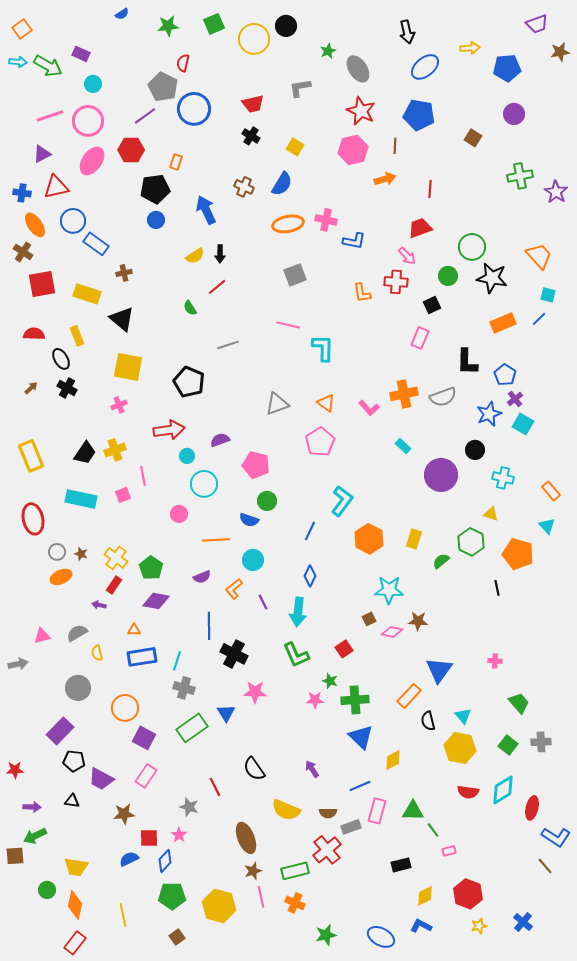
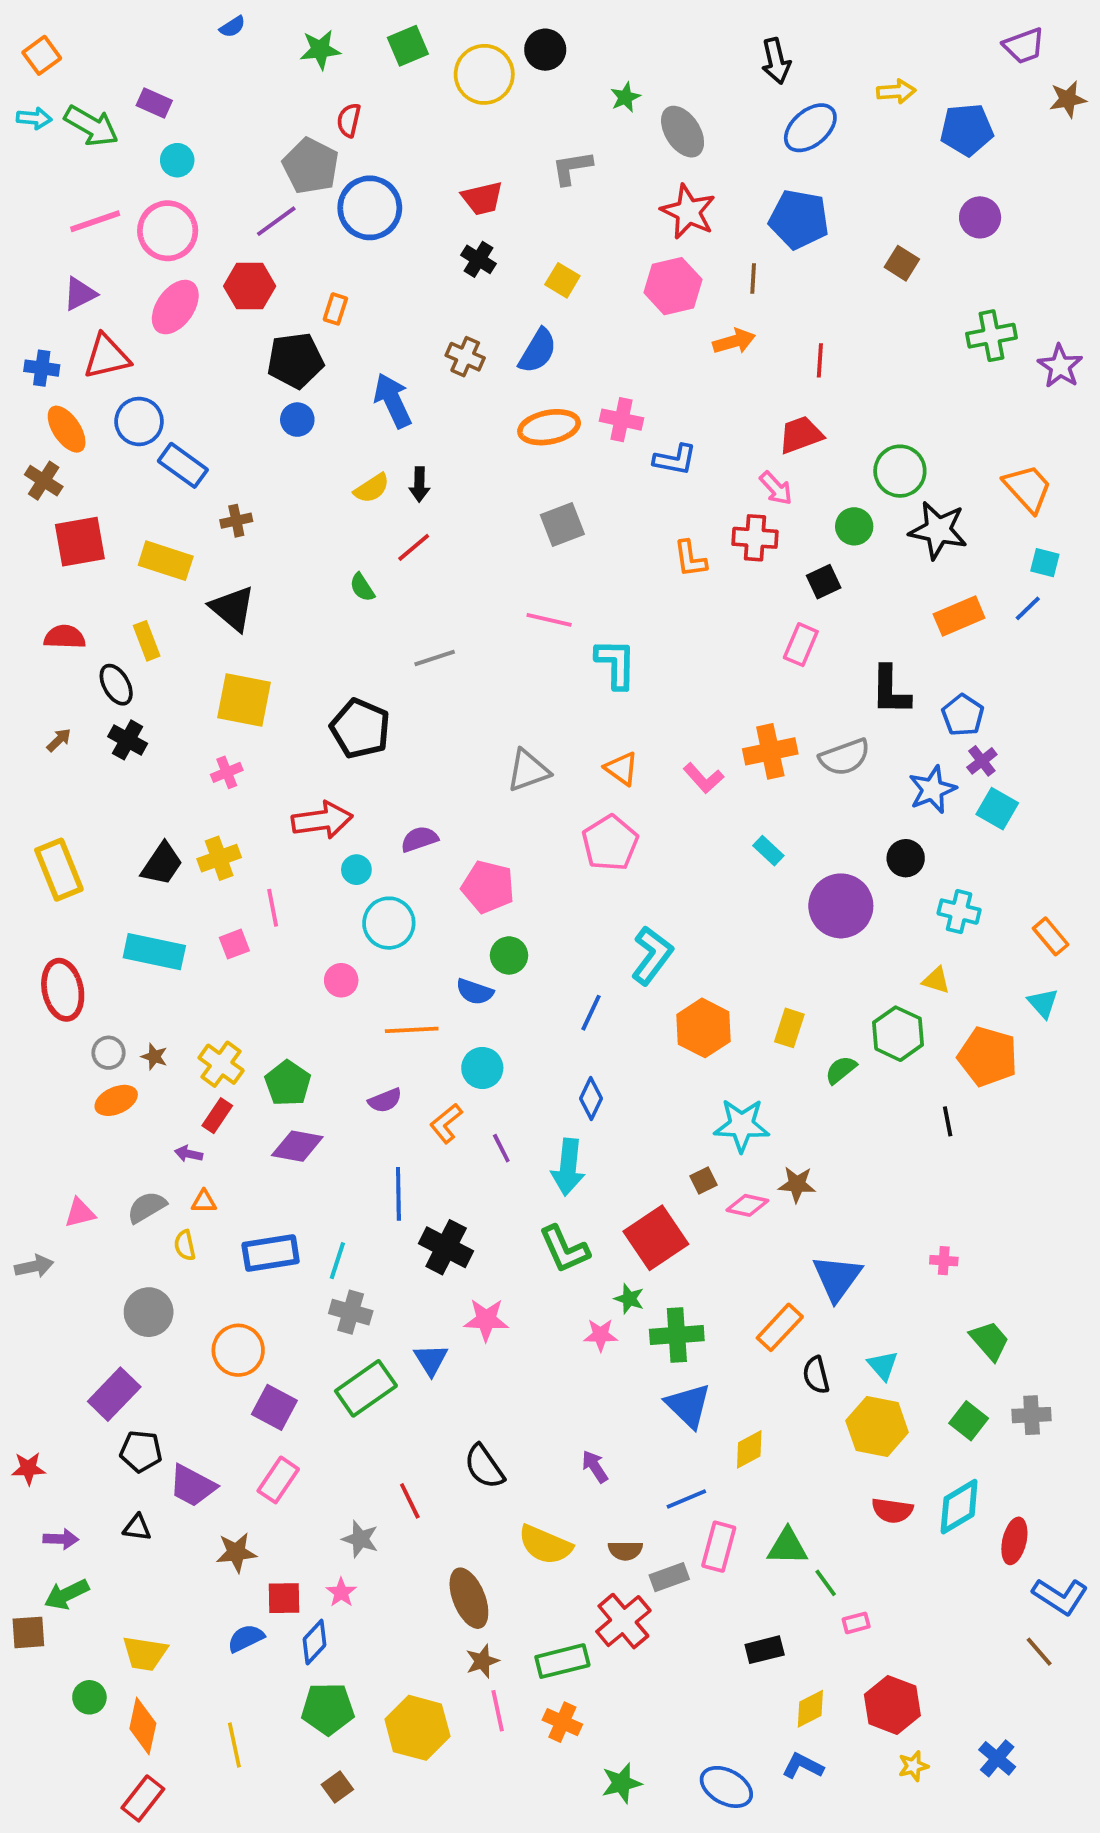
orange triangle: (134, 630) -> (204, 1201), moved
red square: (344, 649) -> (656, 1238), size x1.8

